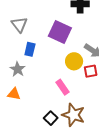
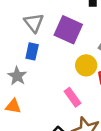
gray triangle: (19, 25) -> (34, 23), moved

